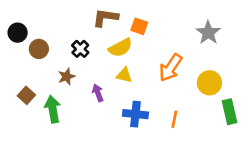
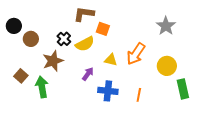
orange square: (139, 26) -> (103, 29), moved
yellow semicircle: (120, 48) -> (85, 44), moved
yellow triangle: (124, 75) -> (111, 60), moved
brown star: (66, 77) -> (53, 61), size x1.5
purple arrow: (98, 93) -> (88, 74), moved, turned 56

